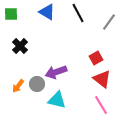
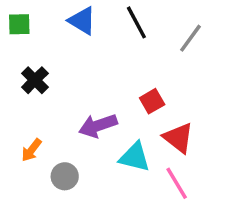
red square: (96, 58) -> (152, 101), moved
gray circle: (37, 84) -> (65, 176), moved
cyan triangle: (57, 100) -> (135, 157), moved

